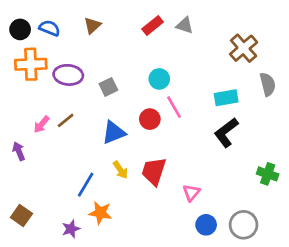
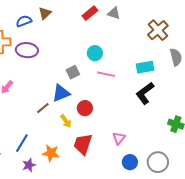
blue semicircle: (50, 28) -> (24, 21), moved, turned -42
gray square: (108, 87) -> (73, 72), moved
pink line: (174, 107) -> (106, 74), turned -48
red circle: (150, 119) -> (85, 108), moved
brown line: (66, 120) -> (43, 108), moved
red trapezoid: (154, 171) -> (83, 144), moved
blue line: (86, 185) -> (22, 143), moved

